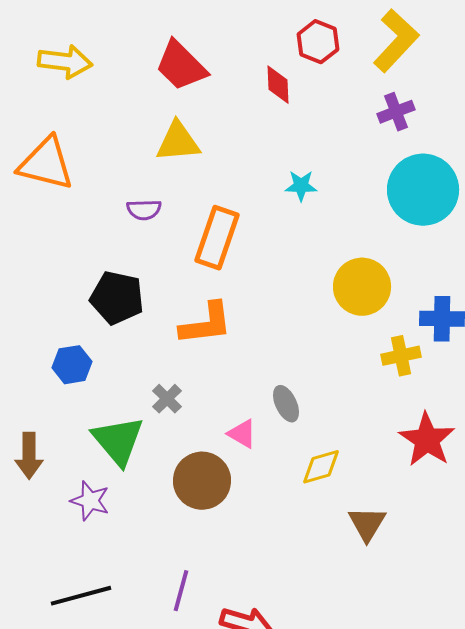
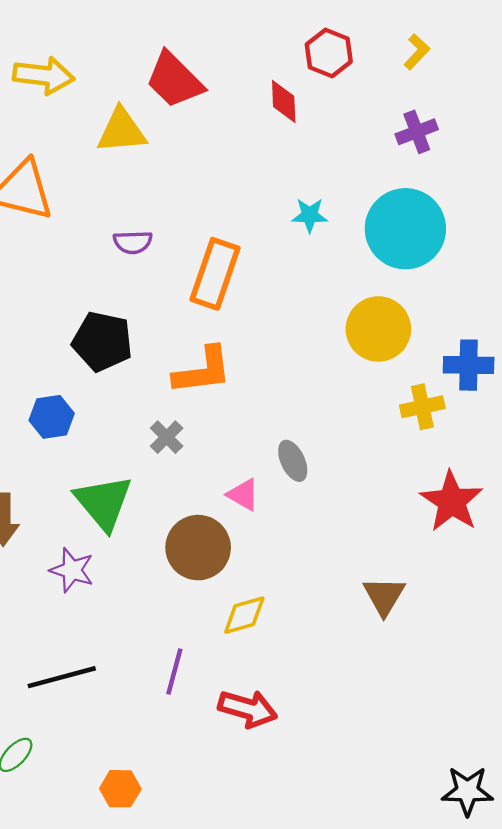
yellow L-shape: (396, 41) -> (417, 52), size x0.5
yellow triangle: (178, 142) -> (121, 131), moved
cyan circle: (423, 190) -> (405, 229), moved
gray cross: (167, 399) -> (167, 437), moved
yellow diamond: (321, 467) -> (244, 615), moved

